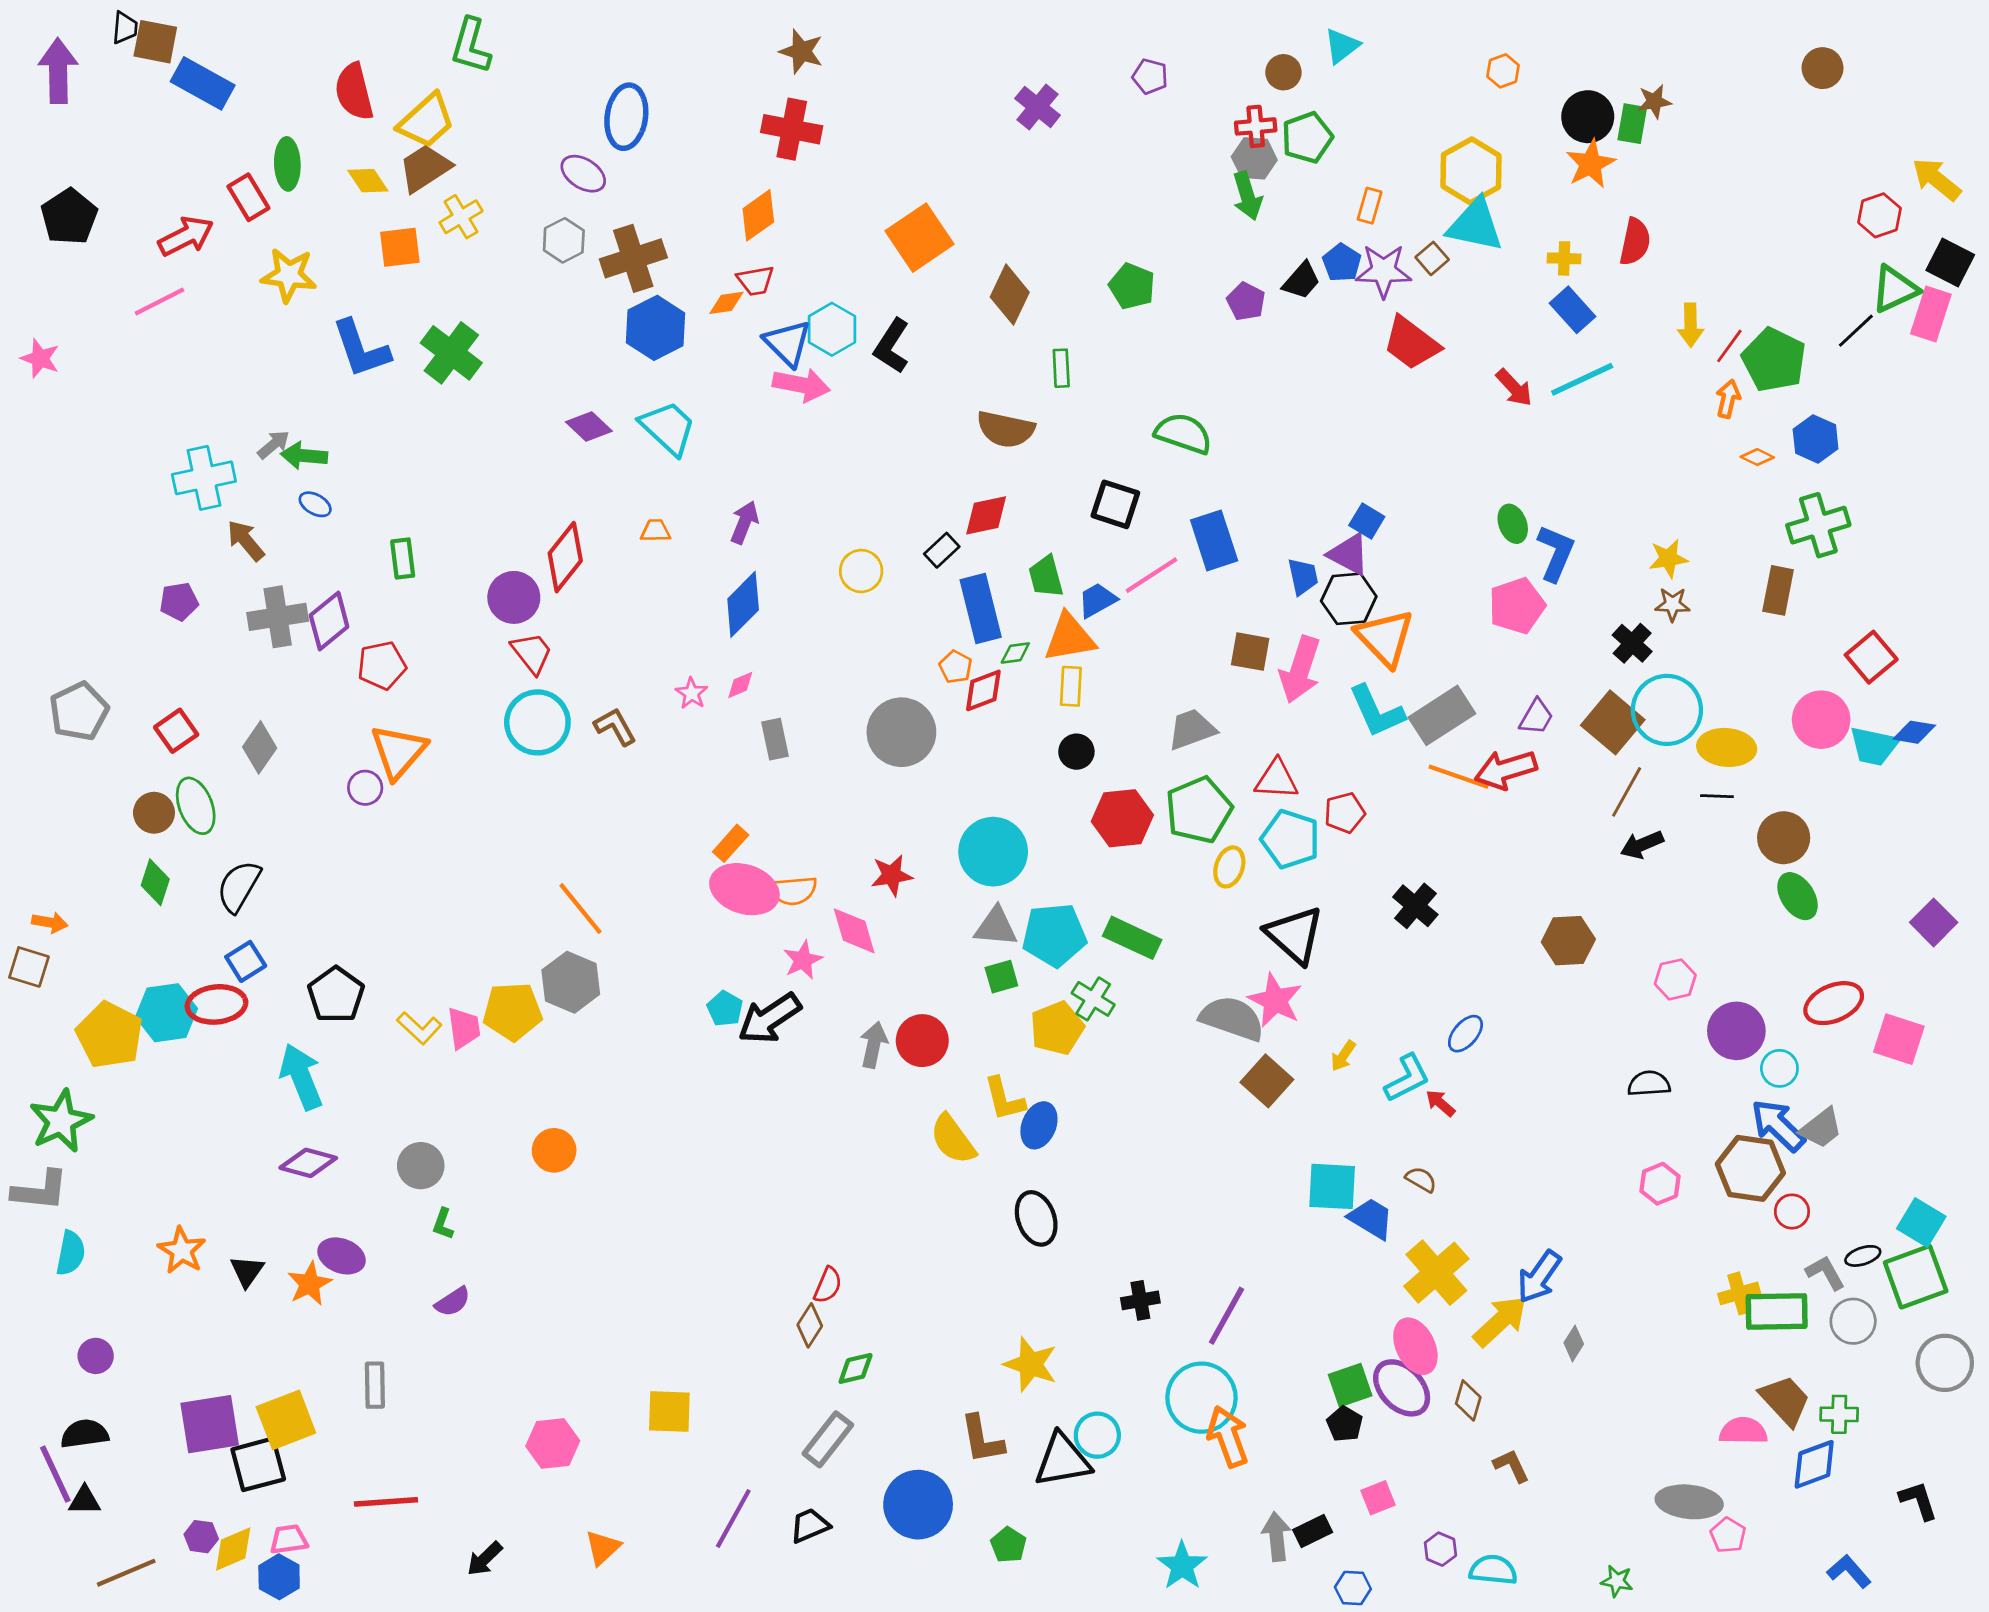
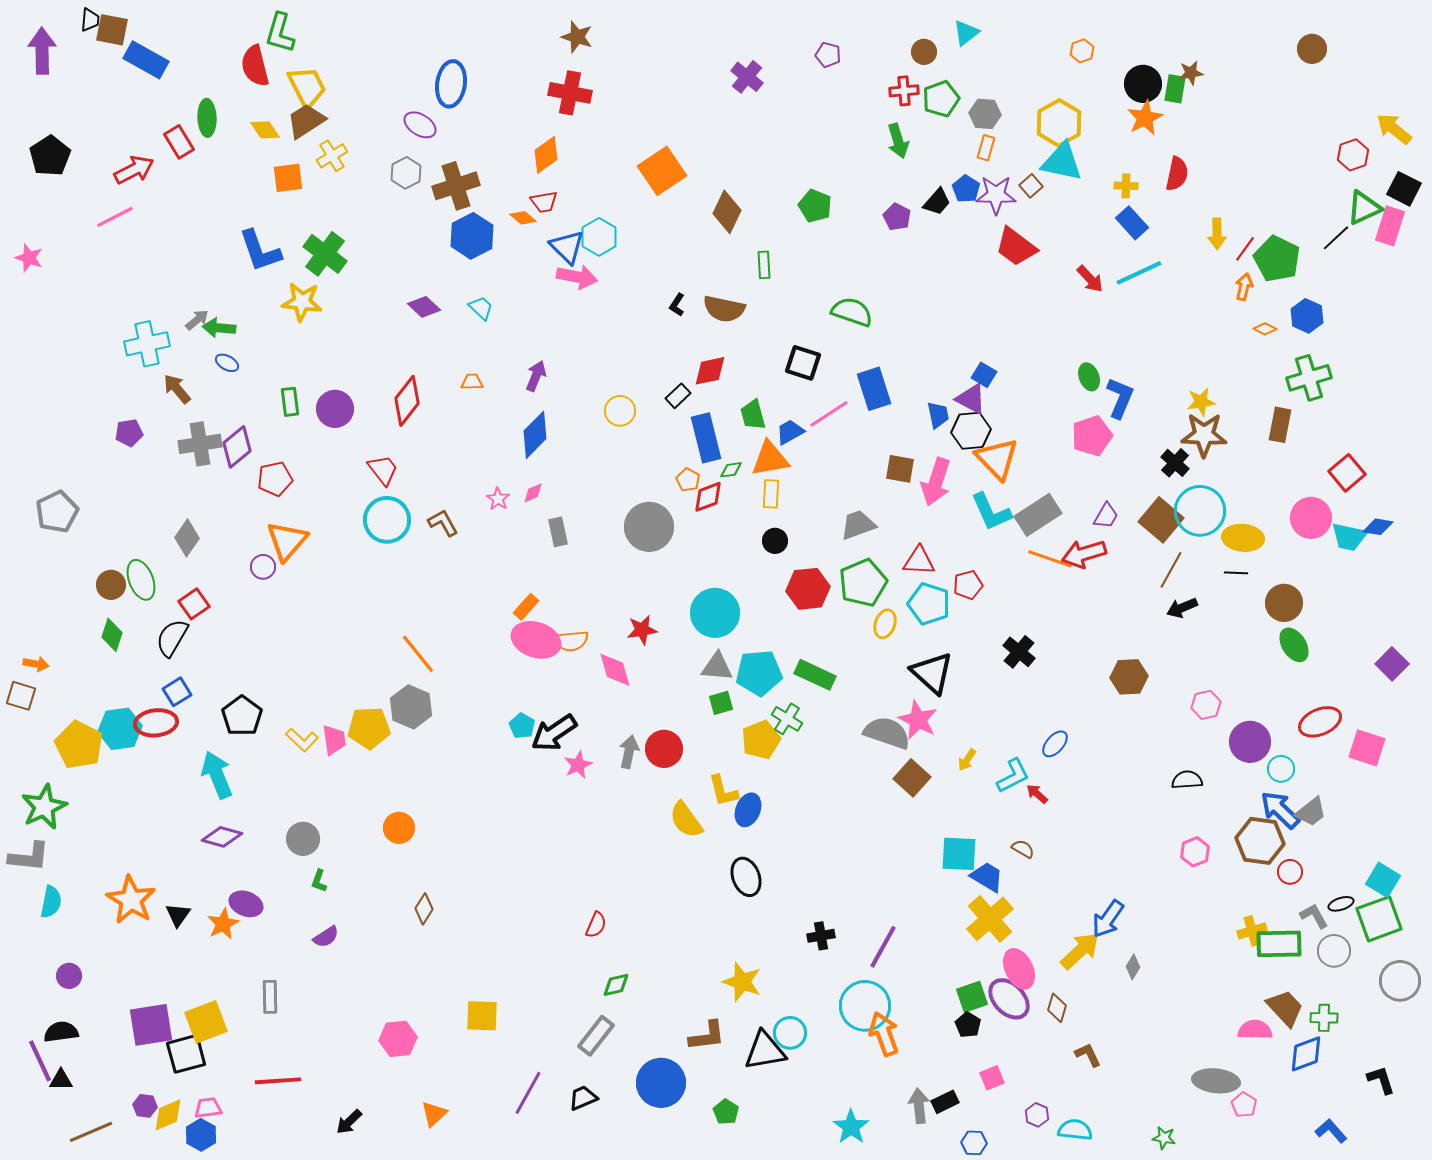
green L-shape: (471, 46) -> (280, 33), moved
yellow trapezoid: (426, 121) -> (307, 87), turned -75
gray hexagon: (1254, 158) -> (985, 114), moved
yellow star: (289, 275) -> (302, 302), moved
orange diamond: (726, 303) -> (523, 218), turned 48
black L-shape: (892, 346) -> (677, 305), moved, size x0.6
cyan trapezoid: (668, 428) -> (481, 308), size x0.6
purple circle: (514, 597) -> (335, 409), moved
brown star: (1672, 604) -> (1204, 435), size x1.8
red square: (176, 731) -> (194, 604), moved
pink star: (803, 960) -> (578, 765), moved
orange star: (182, 1250) -> (131, 900), size x1.4
yellow cross: (1436, 1273) -> (990, 919), moved
brown diamond: (810, 1325) -> (424, 909), moved
brown L-shape: (982, 1439) -> (707, 1036), turned -87

